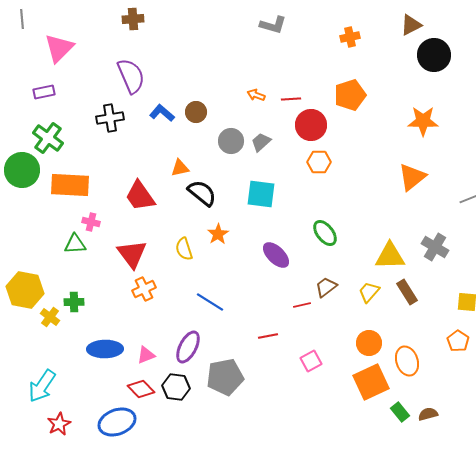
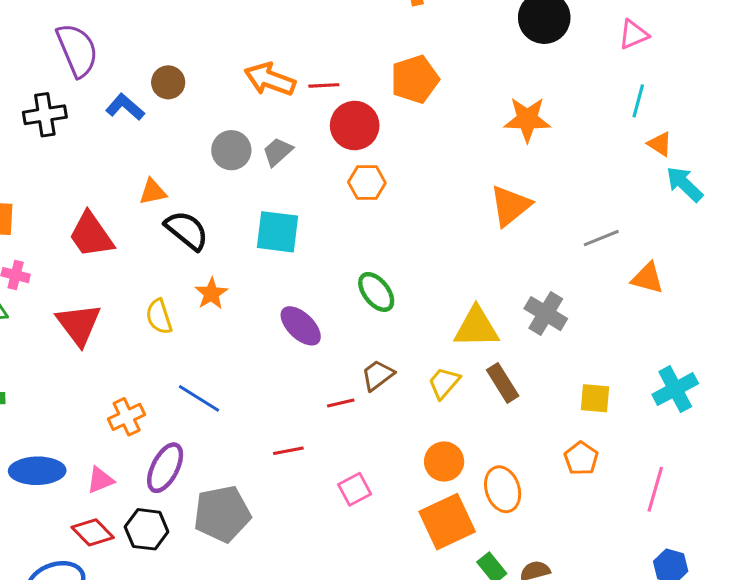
orange arrow: (256, 95) -> (270, 79), size x1.8
brown circle: (196, 112) -> (168, 82), moved
orange cross: (144, 289) -> (127, 417), moved

